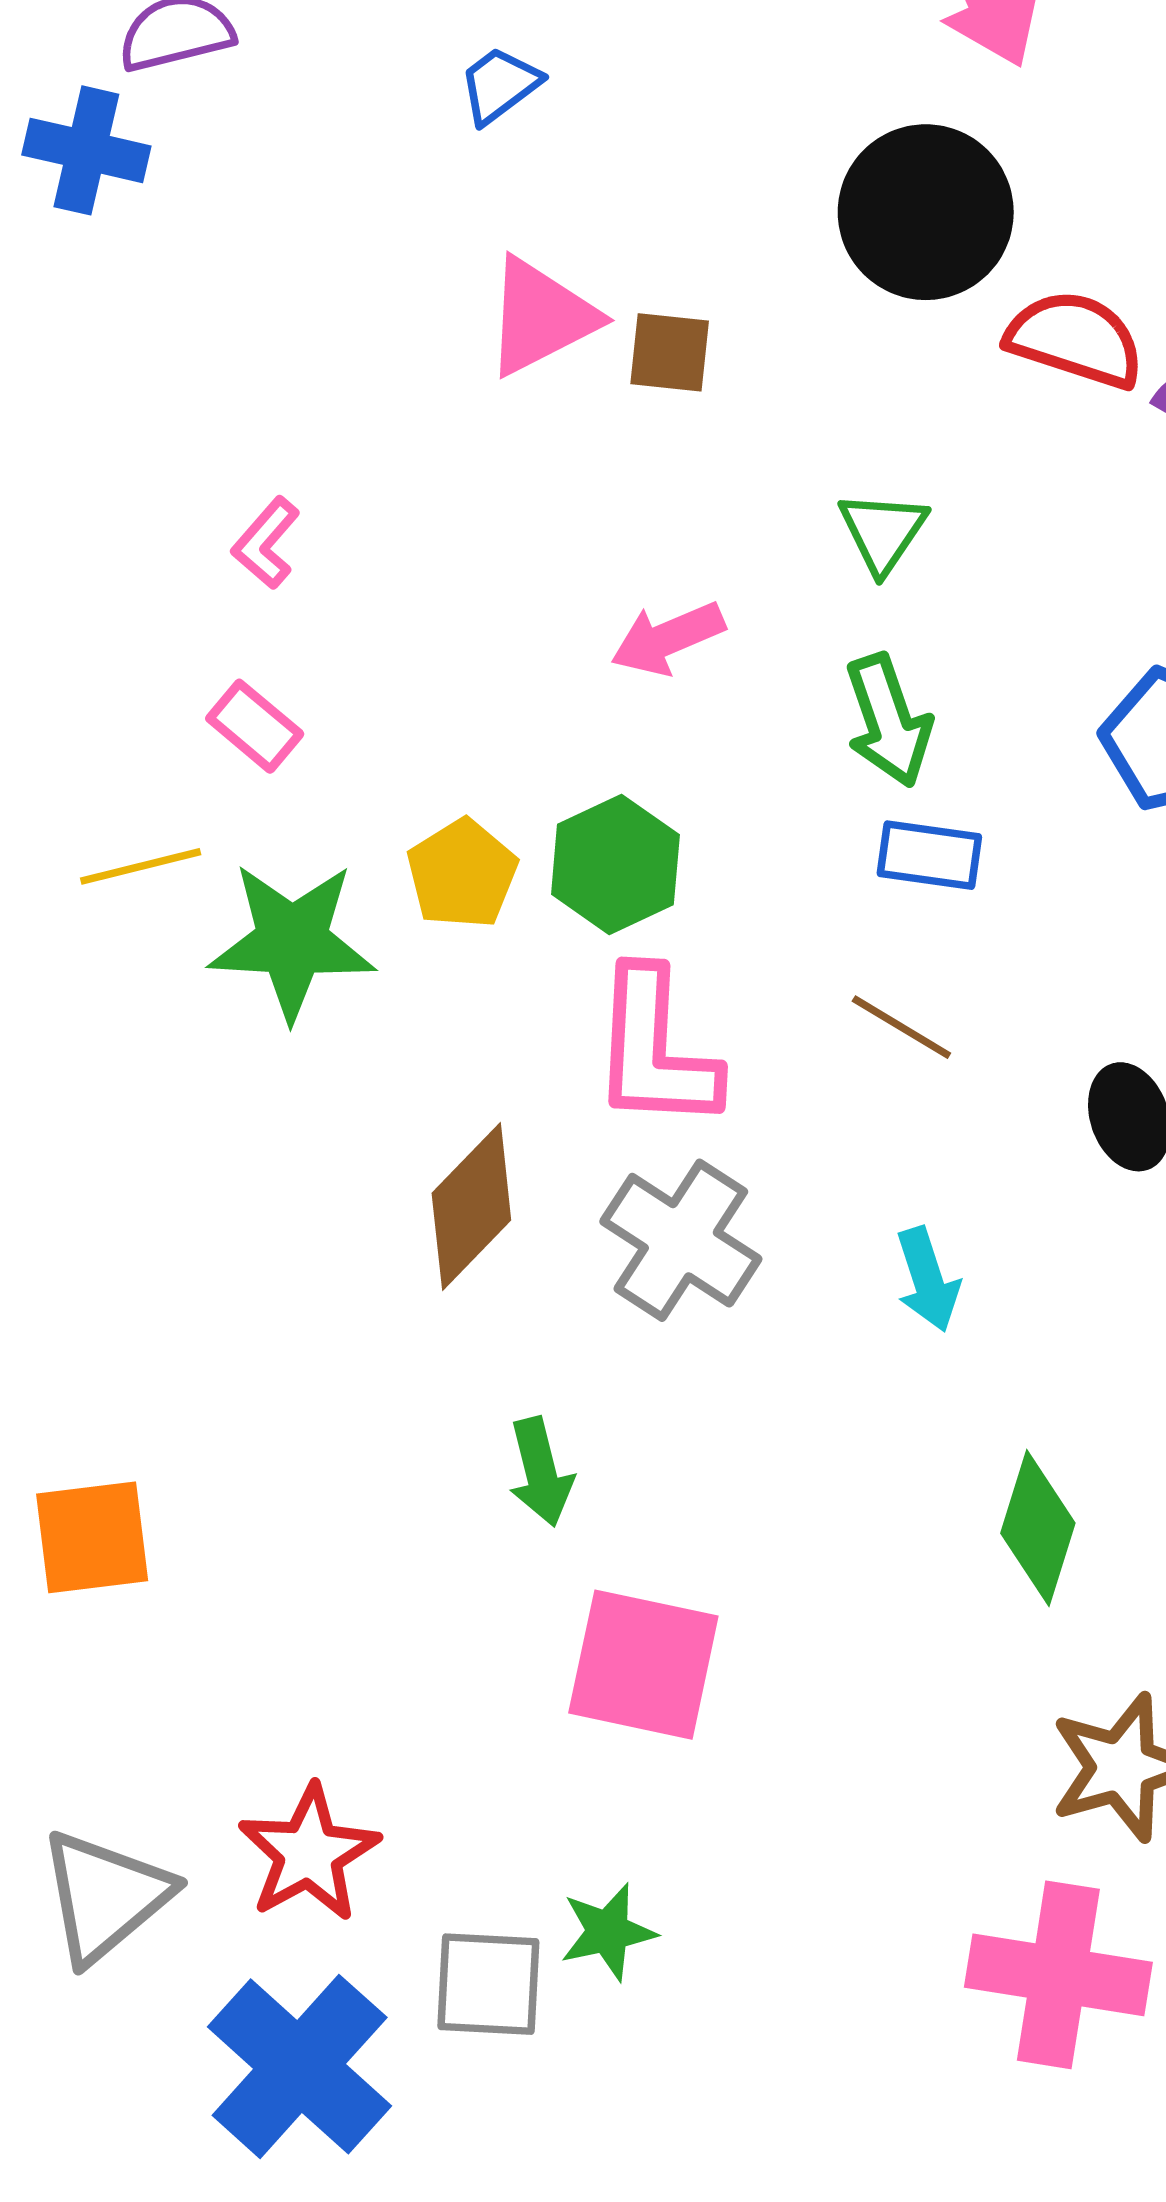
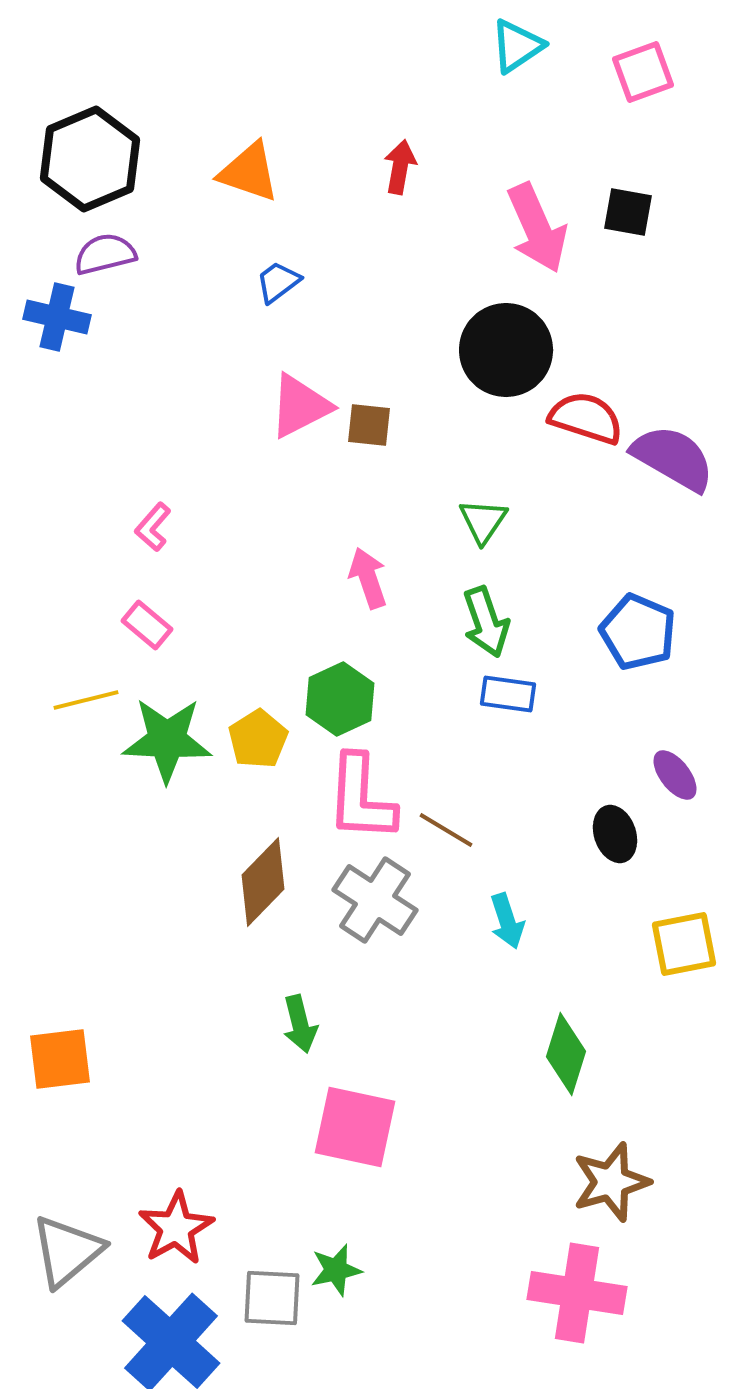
pink arrow: (668, 638) -> (368, 578), turned 94
yellow pentagon: (462, 874) -> (258, 739), moved
brown line: (901, 1027) -> (446, 830), moved

